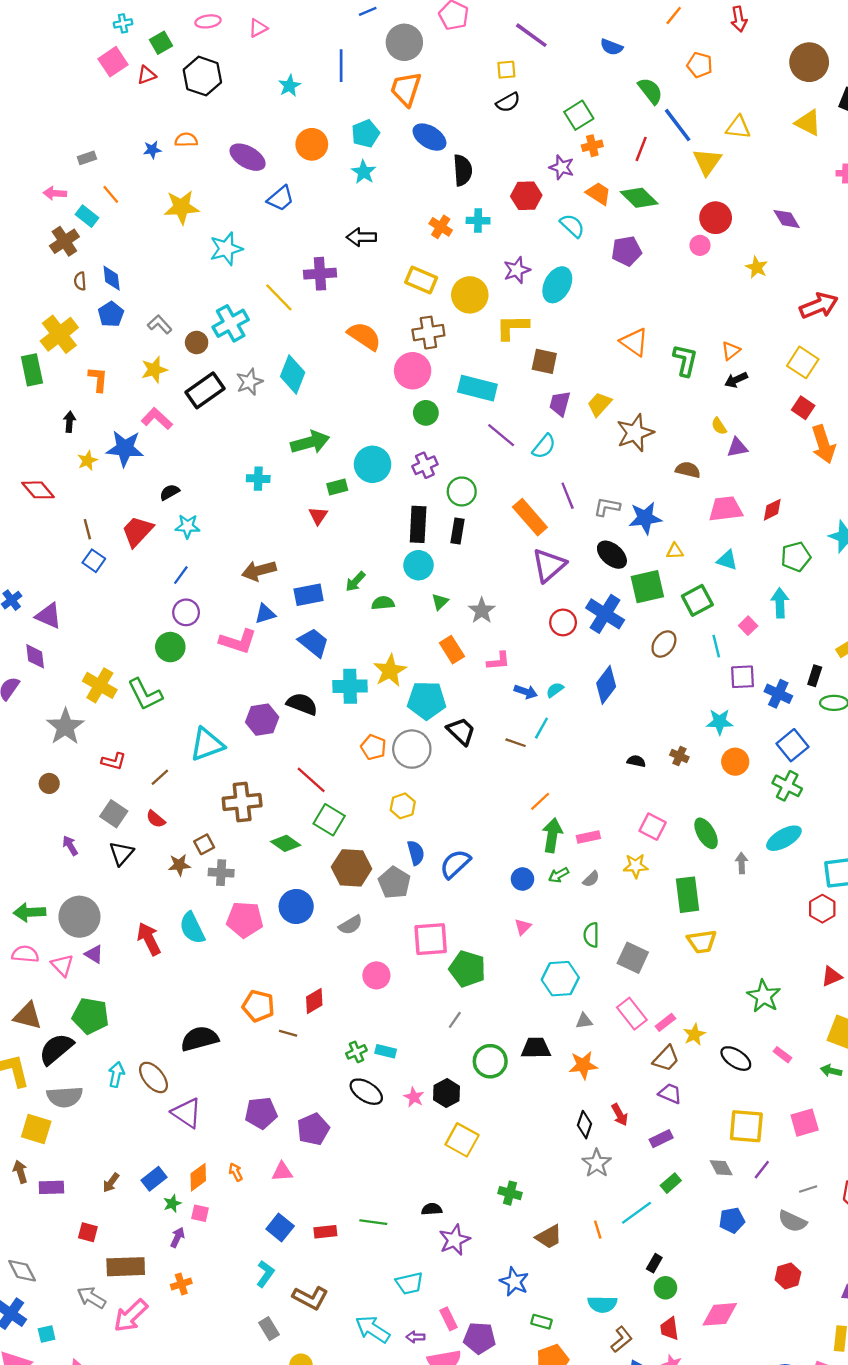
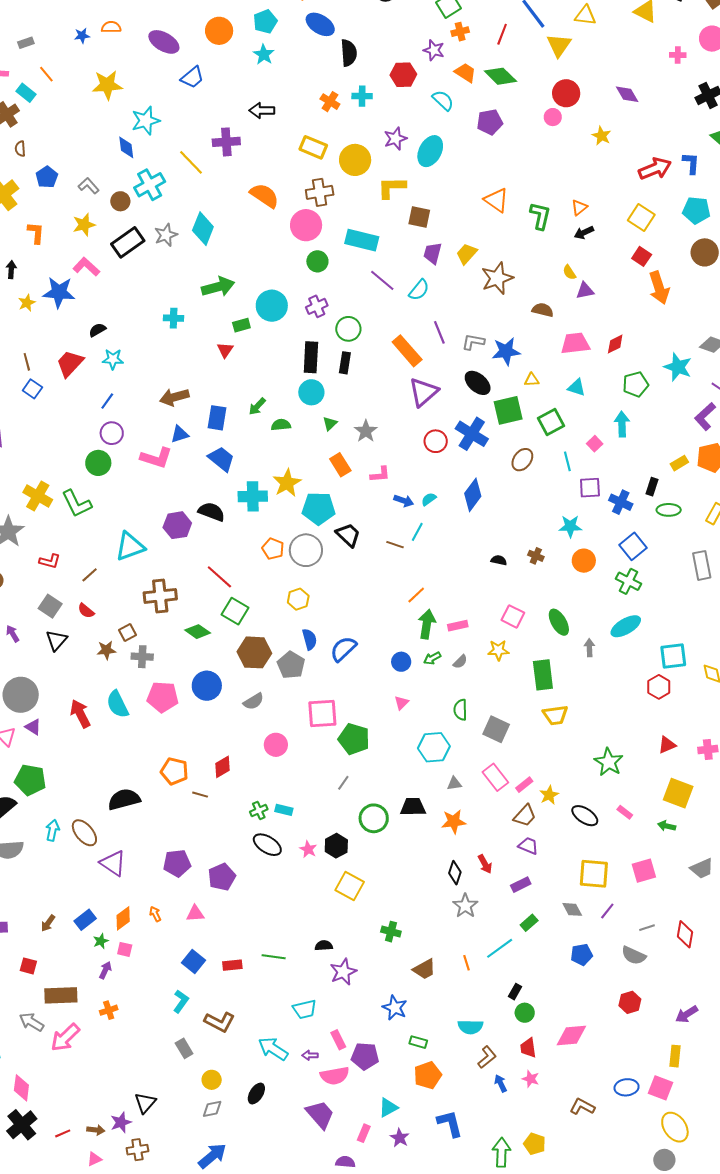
blue diamond: (112, 278) -> (126, 147), moved
blue rectangle: (309, 595) -> (217, 418), turned -70

